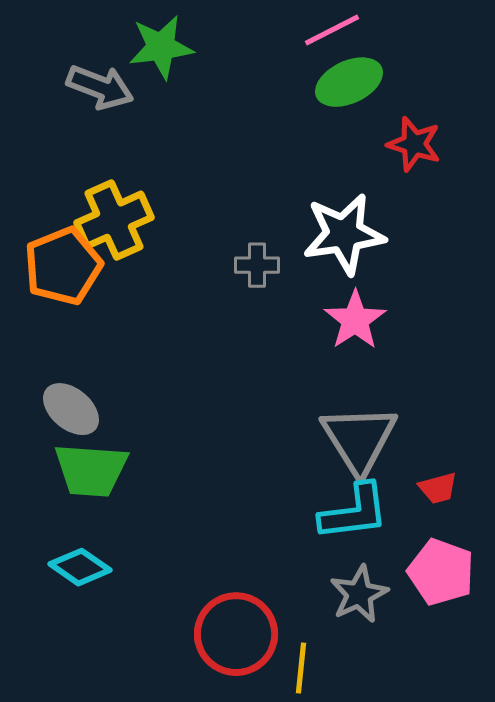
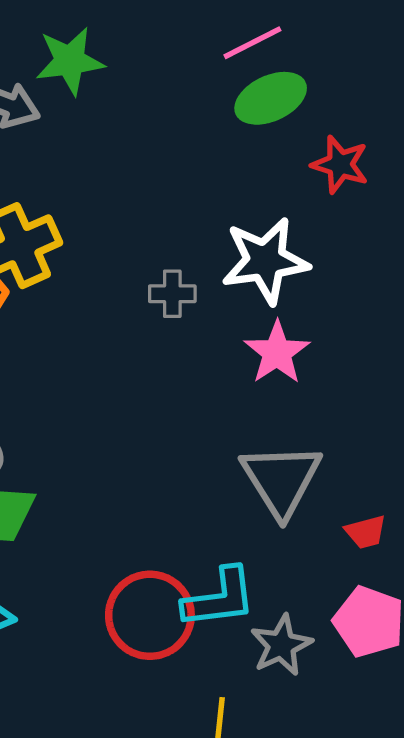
cyan L-shape: (354, 512) -> (219, 598), moved
red circle: (236, 634) -> (150, 615), moved

